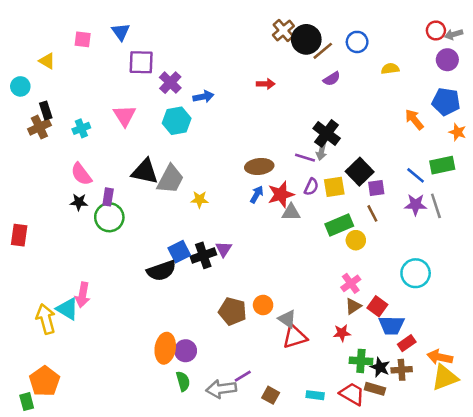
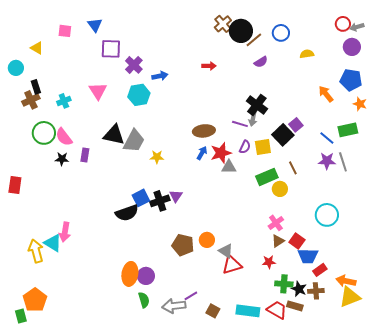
purple square: (376, 188) -> (296, 125), moved, turned -32
green circle: (109, 217) -> (44, 133), moved
cyan rectangle: (315, 395) -> (248, 311), size x1.6

